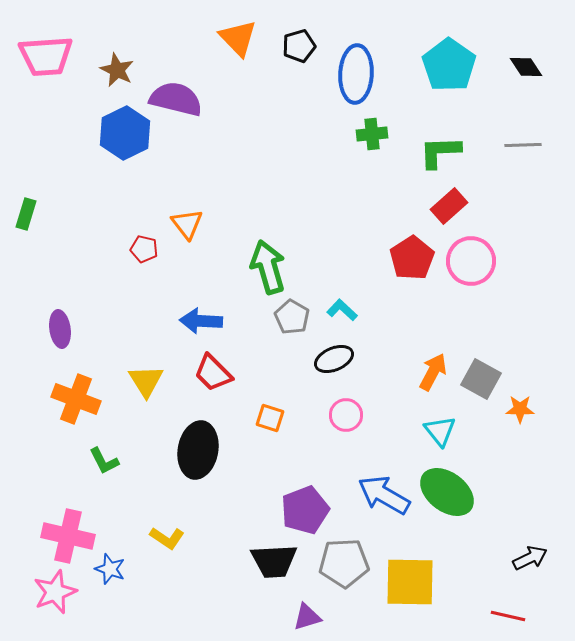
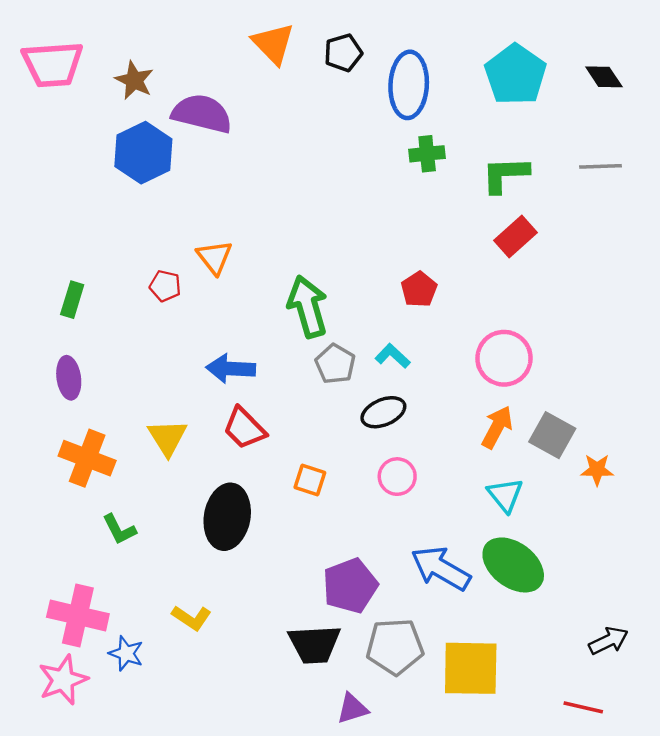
green rectangle: (26, 214) -> (72, 300), moved
red pentagon: (412, 258) -> (419, 289), moved, size x0.7
pink circle: (471, 261) -> (504, 358), moved

